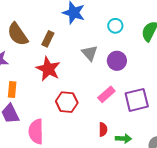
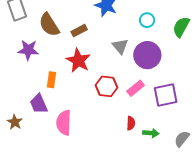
brown rectangle: (48, 39) -> (79, 31), turned 35
purple circle: (117, 61) -> (147, 55), size x1.4
orange rectangle: (12, 90) -> (51, 80), moved
red hexagon: (67, 102) -> (107, 86), moved

